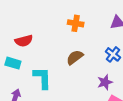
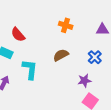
red semicircle: (24, 41) -> (18, 35), turned 56

